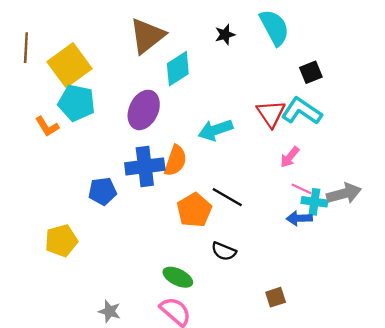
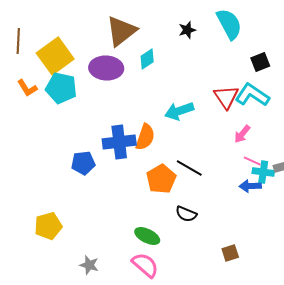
cyan diamond: (178, 69) -> (147, 59), size x0.7
purple ellipse: (144, 110) -> (106, 68), moved, turned 68
orange L-shape: (47, 126) -> (27, 88), moved
yellow pentagon: (61, 241) -> (48, 226), moved

